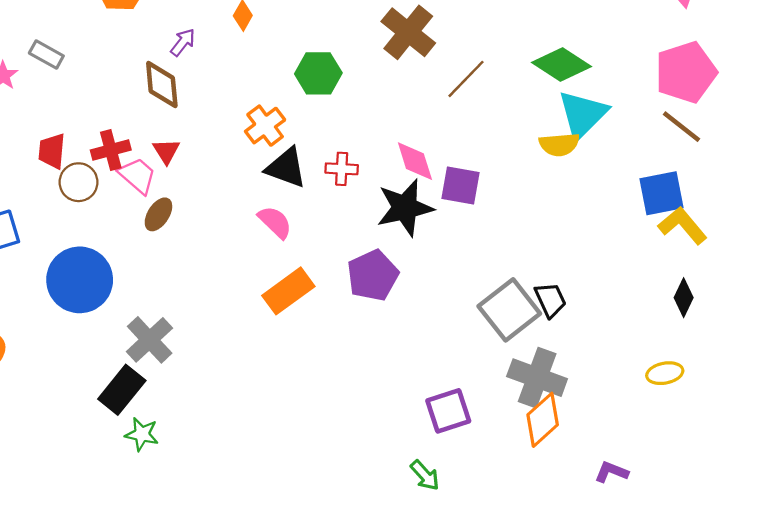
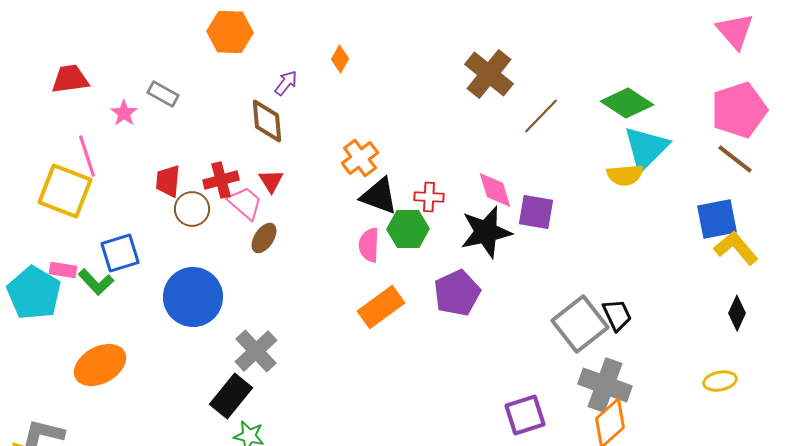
green hexagon: (318, 73) -> (408, 229), moved
pink semicircle: (275, 222) -> (369, 245), turned -132

